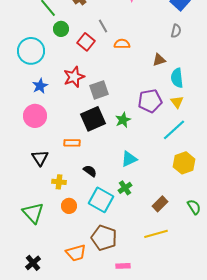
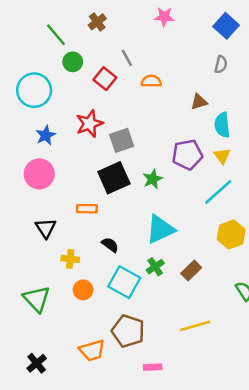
cyan triangle: (129, 159) -> (160, 229), size x1.4
brown rectangle: (160, 204) -> (191, 271), moved

